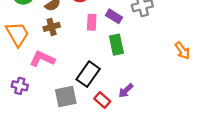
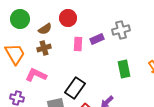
purple rectangle: (114, 16) -> (97, 39), turned -56
green rectangle: (116, 45) -> (124, 69), moved

